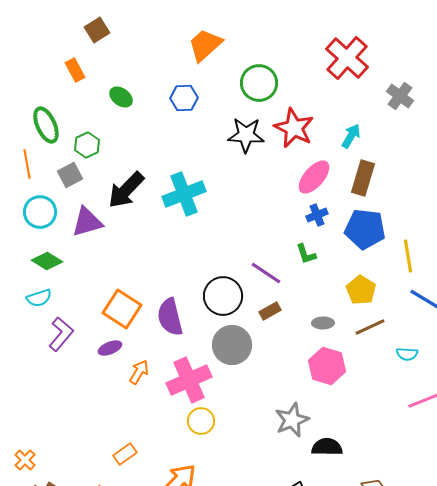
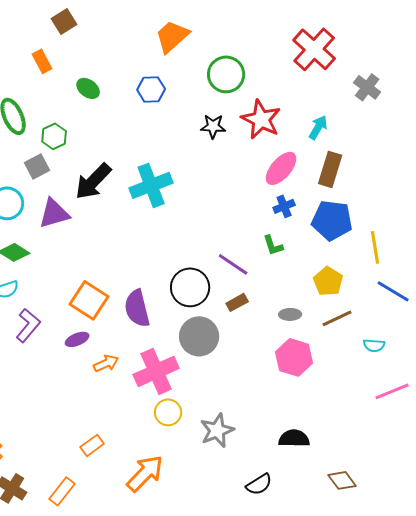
black star: (246, 135) -> (213, 126), size x0.7
orange arrow: (139, 372) -> (106, 363), turned 35
gray star: (292, 420) -> (217, 430), moved

